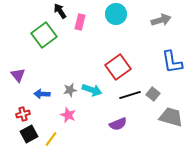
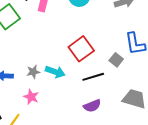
gray square: (153, 94) -> (116, 60), moved
purple semicircle: (118, 124) -> (92, 106), moved

